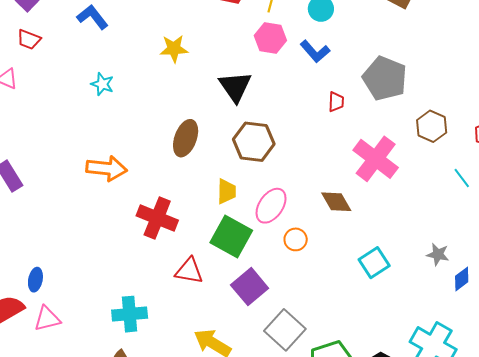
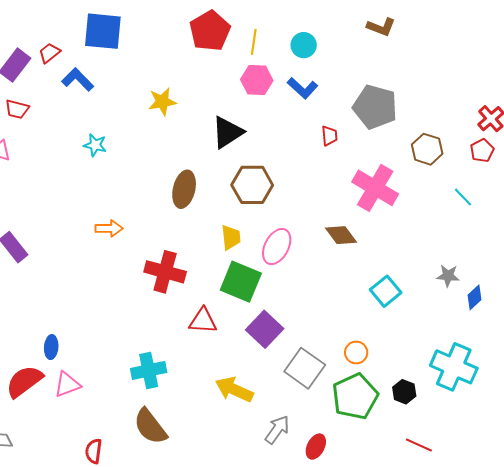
black triangle: (235, 87) -> (227, 132), turned 39
orange arrow: (107, 168) -> (109, 228), size x0.7
orange circle: (296, 239) -> (356, 352), moved

